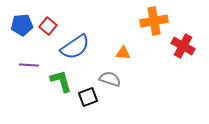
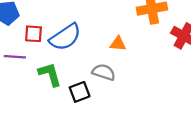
red square: (48, 26) -> (33, 34), moved, turned -36

